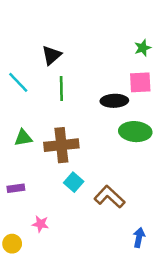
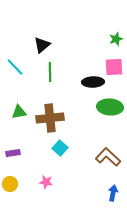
brown L-shape: (109, 197) -> (108, 157), moved
pink star: (40, 224) -> (46, 182), moved
yellow circle: (12, 244) -> (10, 184), moved

